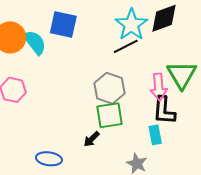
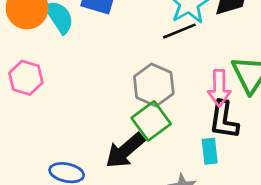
green square: (109, 115) -> (151, 121), turned -32
black arrow: (92, 139) -> (125, 151), size x1.8

